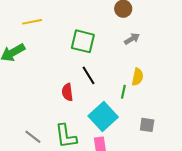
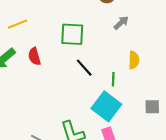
red semicircle: (67, 92) -> (34, 56), moved
green line: (123, 92) -> (113, 79), moved

